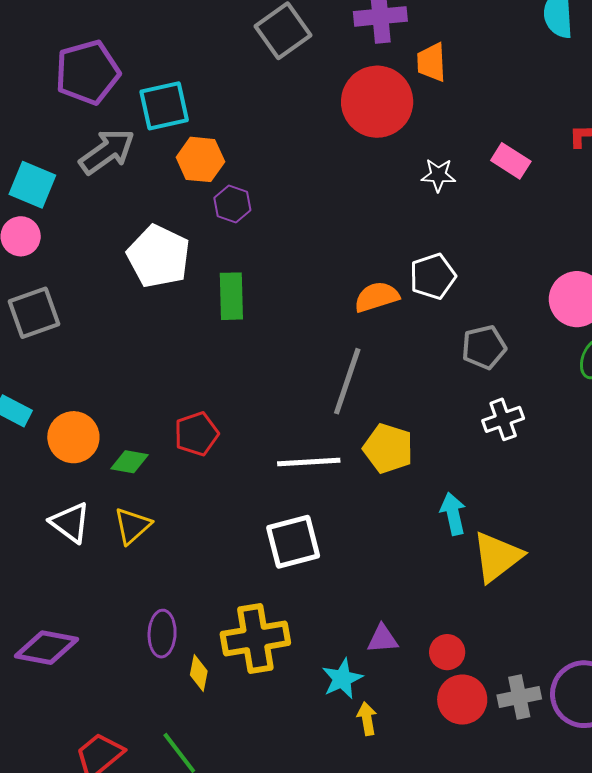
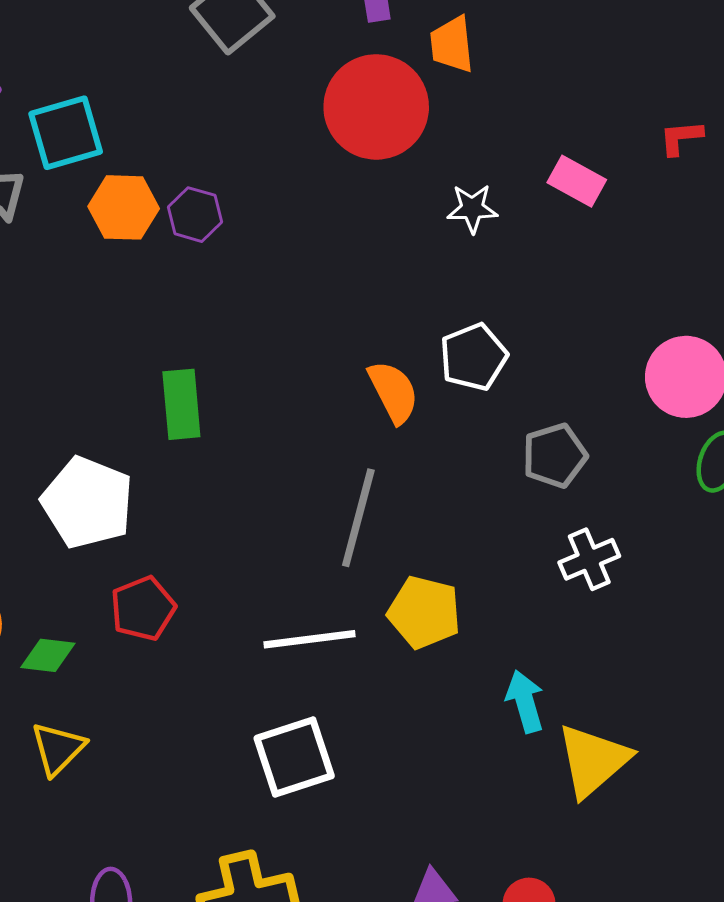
purple hexagon: (232, 204) -> (195, 215), moved
white pentagon: (159, 256) -> (87, 503), moved
orange semicircle: (377, 297) -> (393, 392), turned 84

